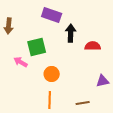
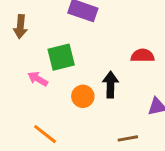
black arrow: (71, 33) -> (110, 85), moved
orange line: (50, 100) -> (45, 134), moved, turned -54

